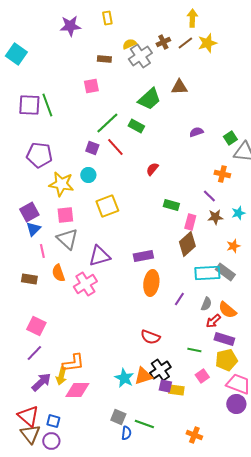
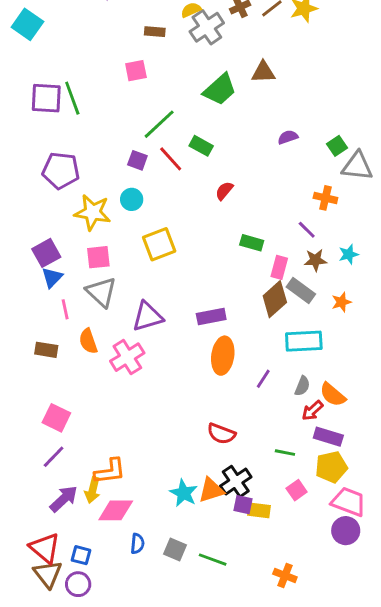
green rectangle: (136, 126) -> (201, 146), moved
gray rectangle: (225, 272) -> (301, 291), moved
blue semicircle: (126, 433) -> (137, 544), moved

